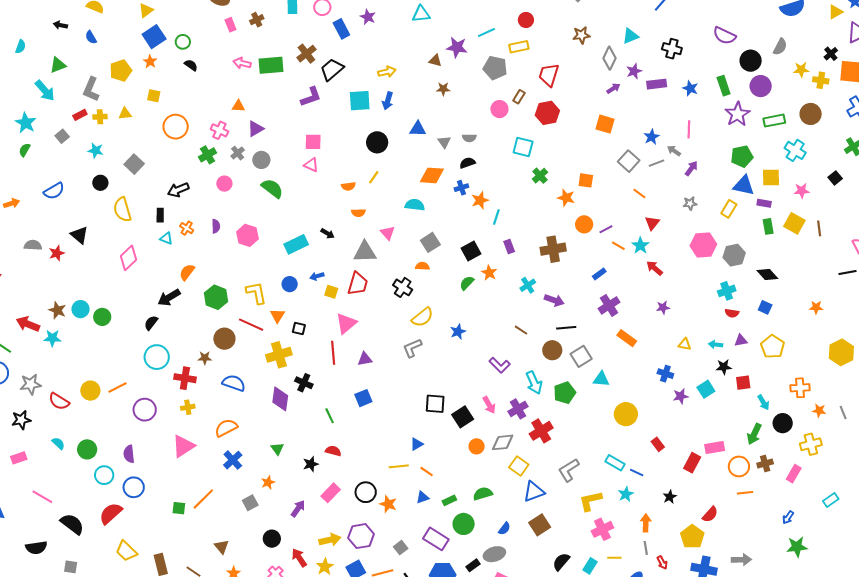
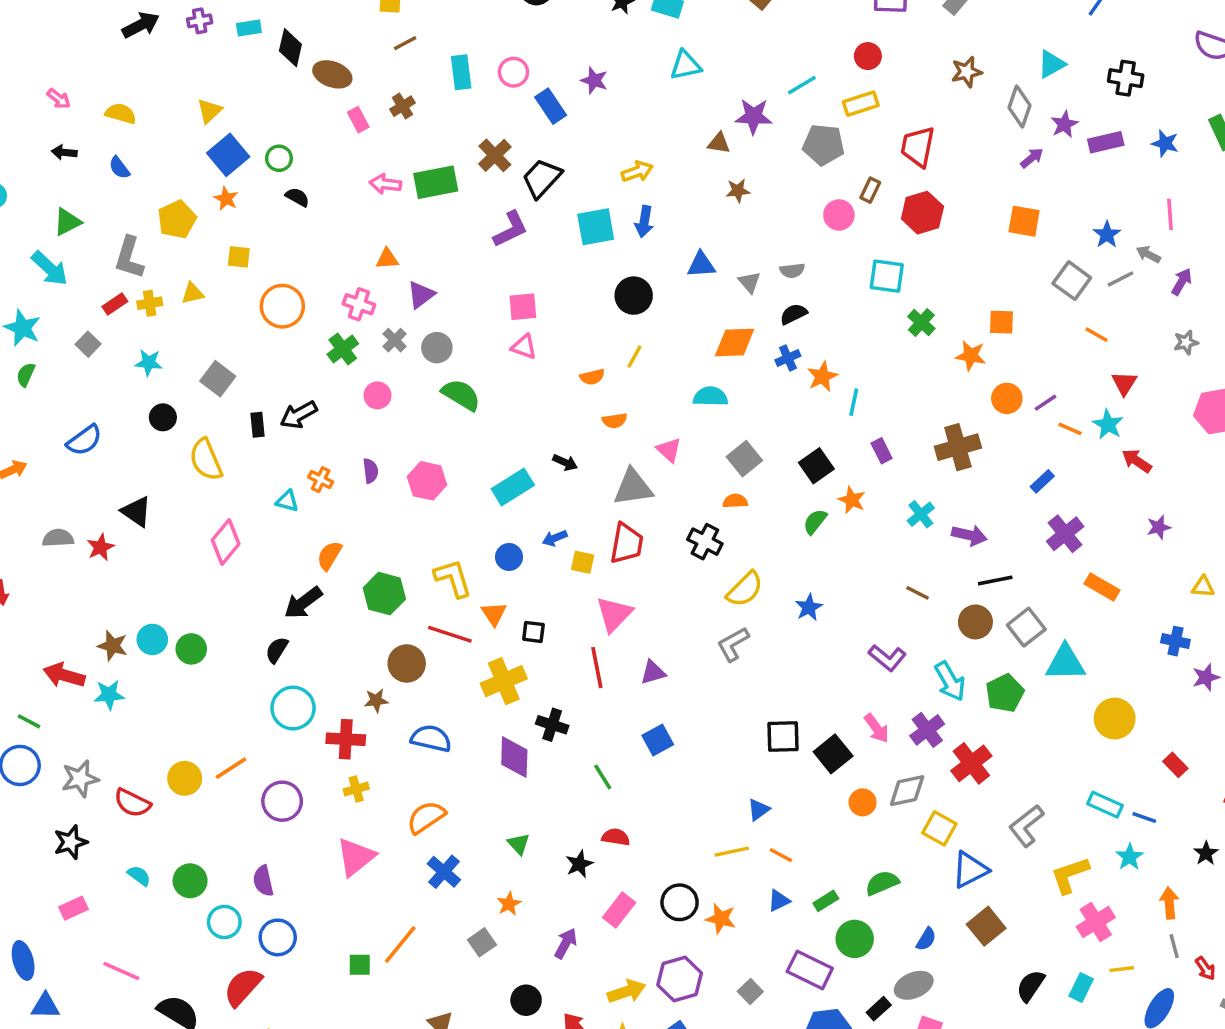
black rectangle: (160, 215) -> (258, 425), moved
cyan triangle: (601, 379) -> (1065, 663), size x1.4

